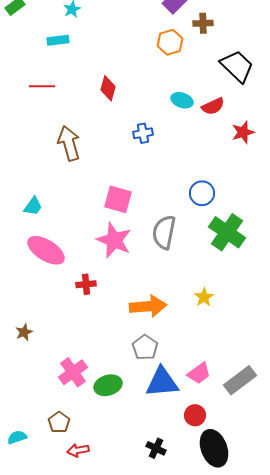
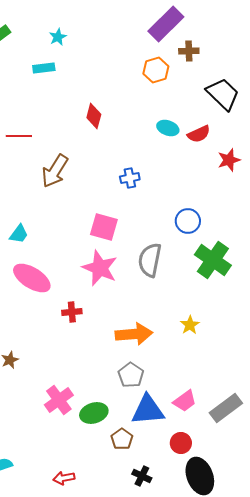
red line: (42, 86) -> (19, 136), moved
blue cross: (143, 133) -> (130, 178), moved
brown arrow: (69, 143) -> (55, 171), turned -132
brown pentagon: (59, 422) -> (122, 439), moved

